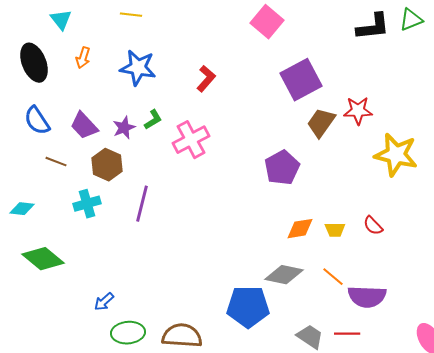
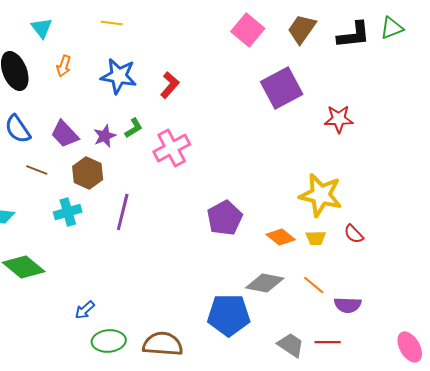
red L-shape: (206, 79) -> (170, 85), moved
brown trapezoid: (321, 123) -> (302, 29), moved
yellow star: (396, 155) -> (321, 195), moved
purple pentagon: (282, 168) -> (225, 218), moved
orange diamond: (300, 229) -> (281, 237), turned 48
purple semicircle: (367, 297) -> (348, 305), size x0.7

